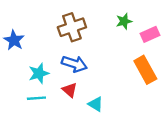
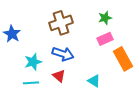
pink rectangle: (150, 34) -> (105, 39), moved
cyan triangle: (96, 104) -> (94, 81), moved

